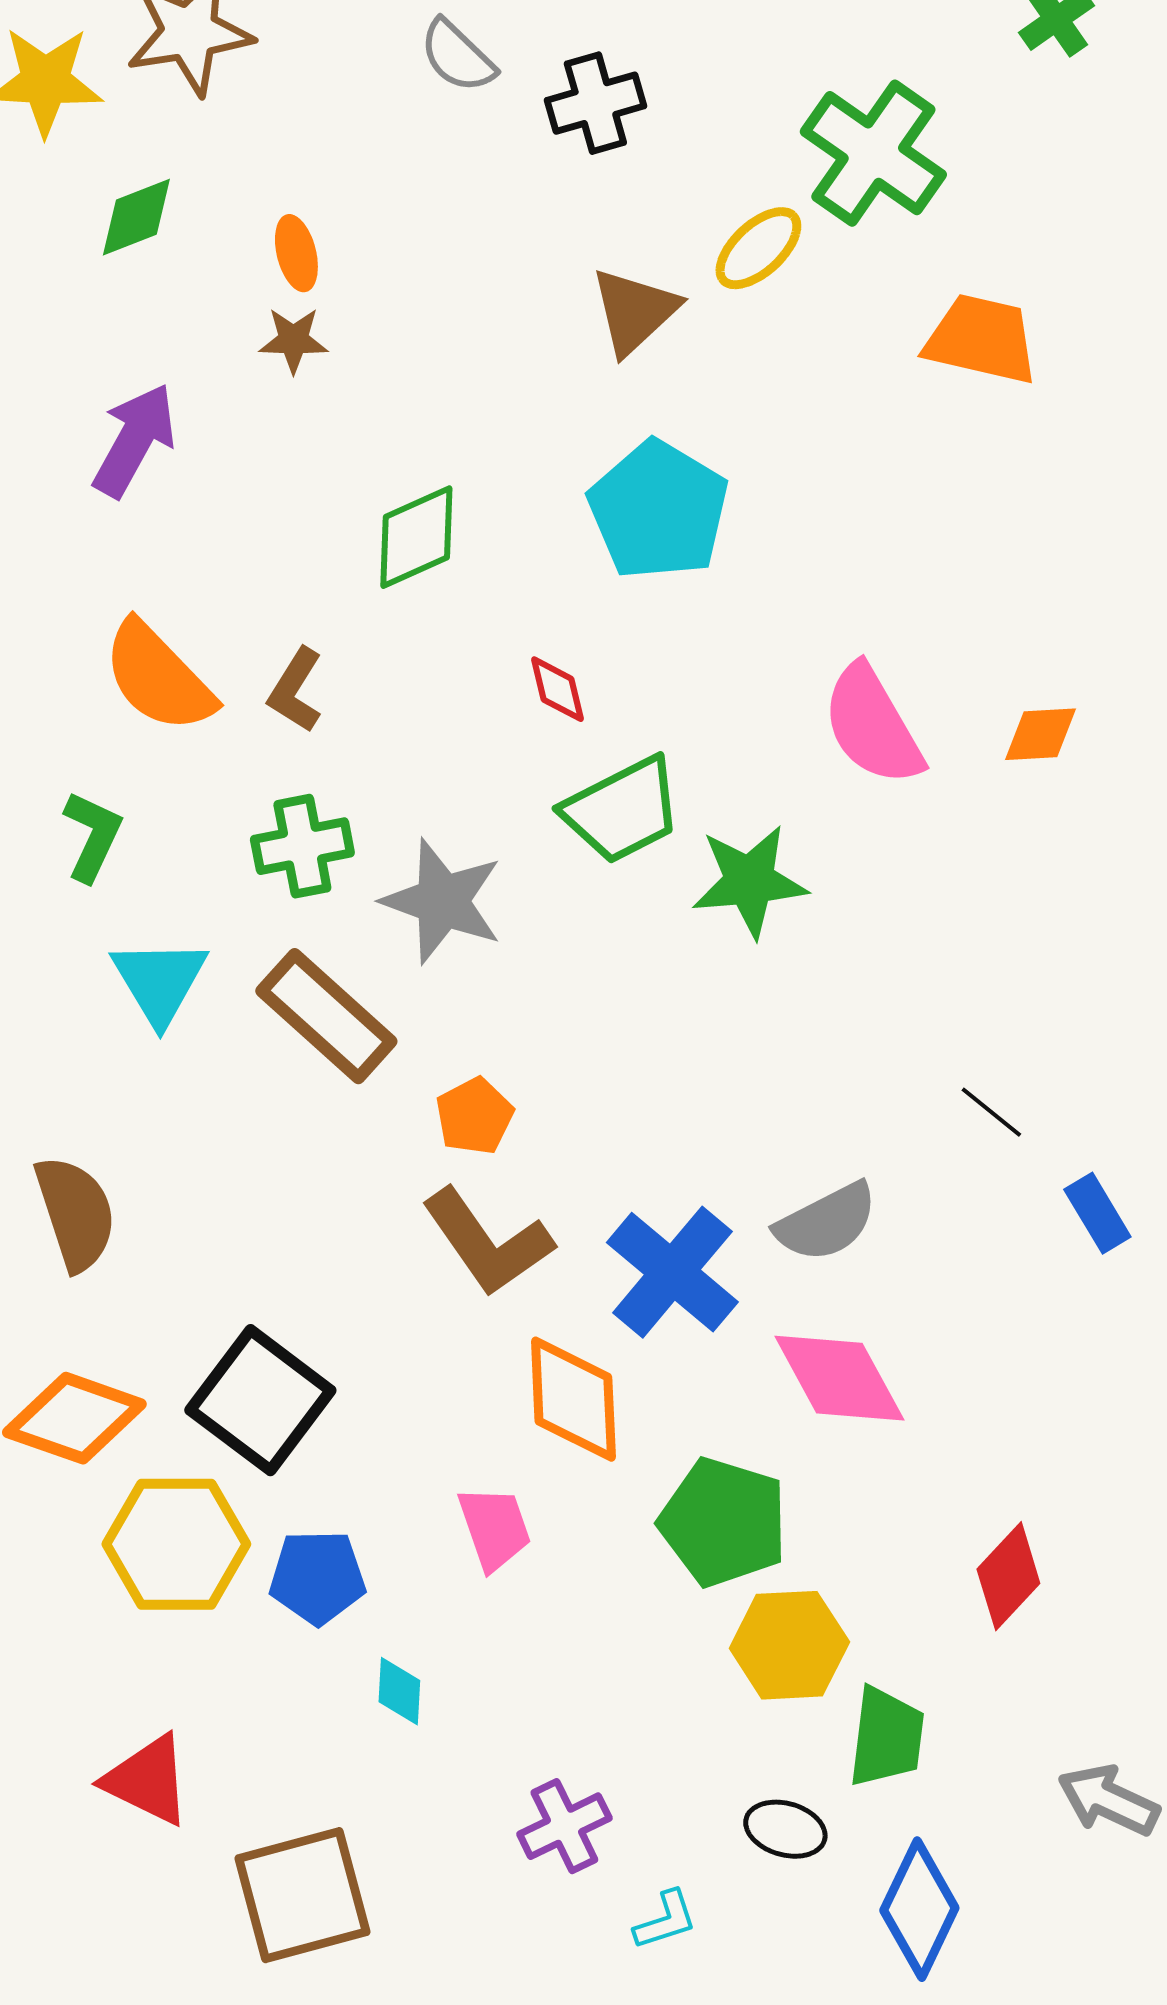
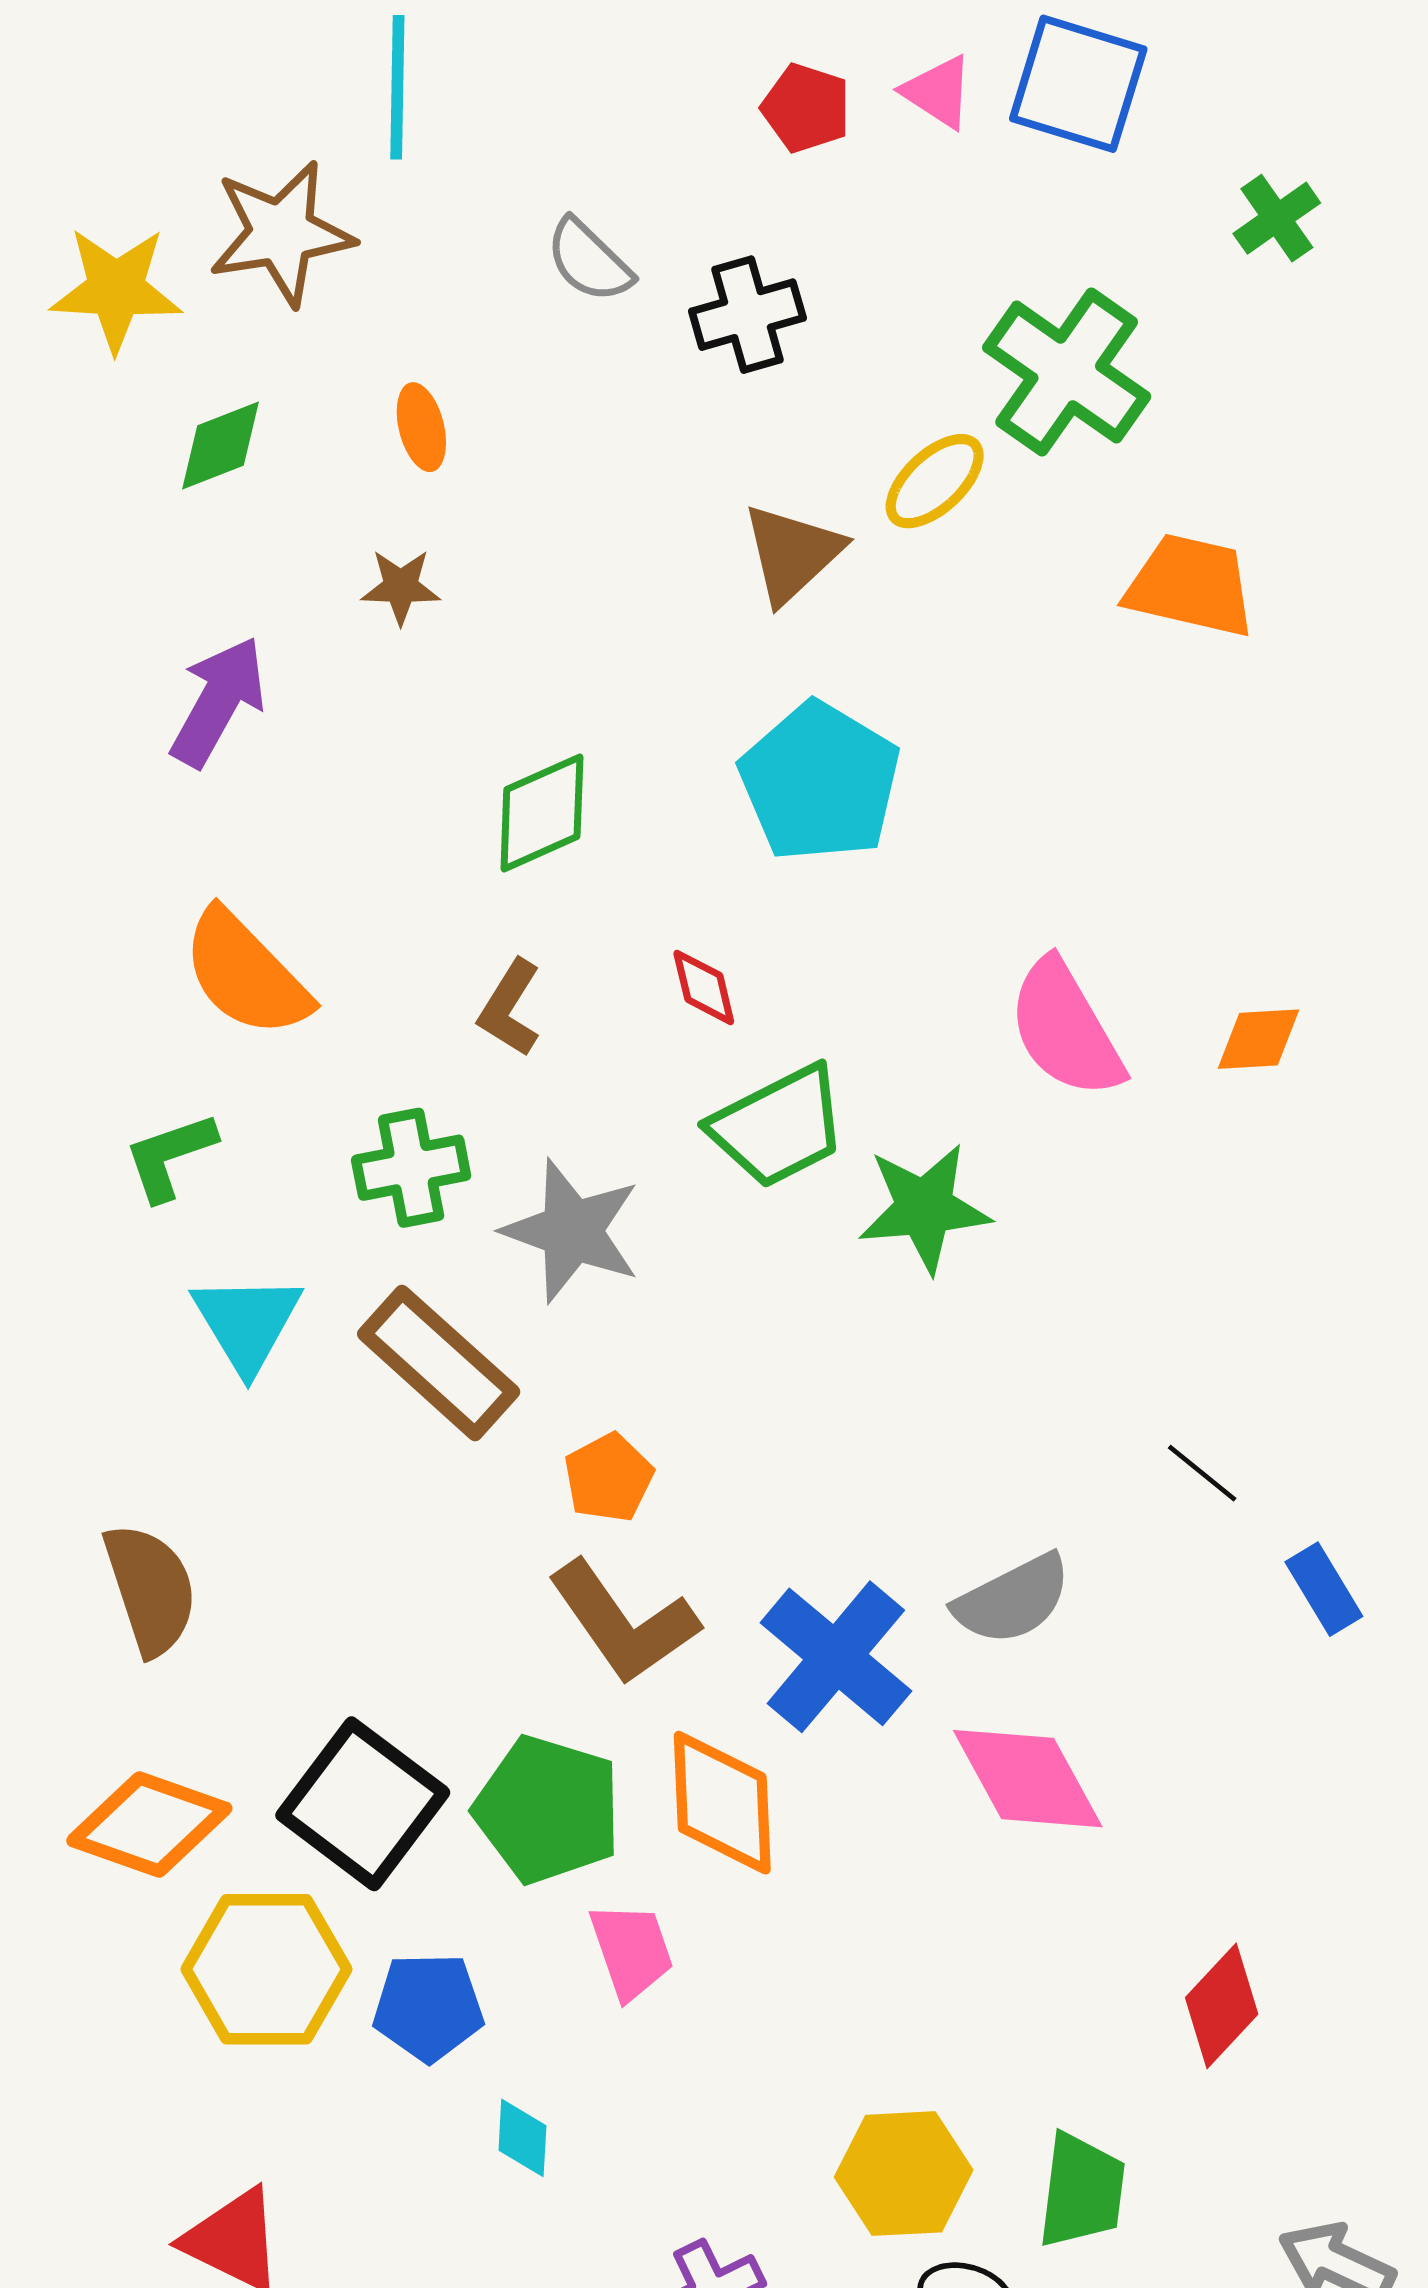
orange ellipse: (296, 253) -> (421, 427), moved
brown L-shape: (295, 690) -> (510, 1008), moved
green L-shape: (92, 836) -> (170, 1156), turned -134
green pentagon: (723, 1522) -> (548, 1810), moved
yellow hexagon: (789, 1645) -> (904, 2174), moved

